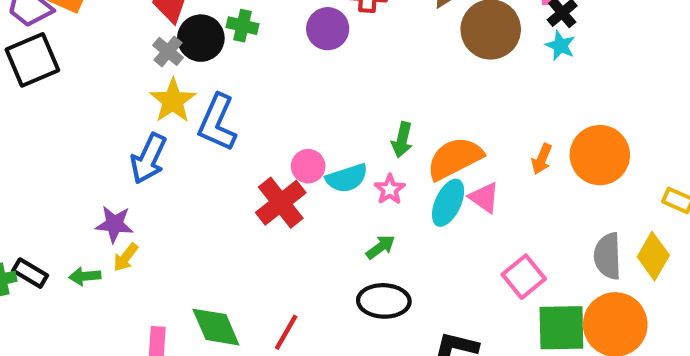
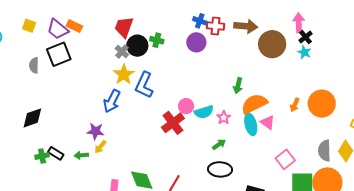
green arrow: (402, 140) -> (238, 86), moved
cyan ellipse: (448, 203) -> (251, 124), turned -40

